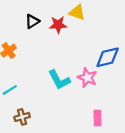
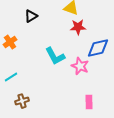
red star: (58, 25) -> (78, 27), moved
cyan L-shape: (59, 80) -> (55, 56), moved

